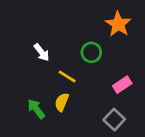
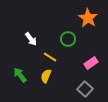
green arrow: (36, 109) -> (20, 75), moved

